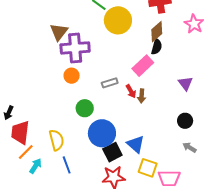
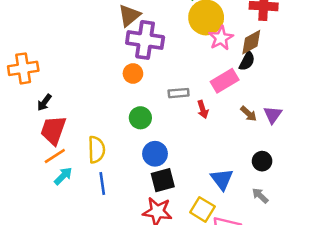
pink star: (194, 24) -> (221, 38), moved
brown arrow: (142, 96) -> (248, 114), moved, turned -64
blue circle: (102, 133) -> (155, 154), size x0.7
blue triangle: (136, 144) -> (222, 179), moved

